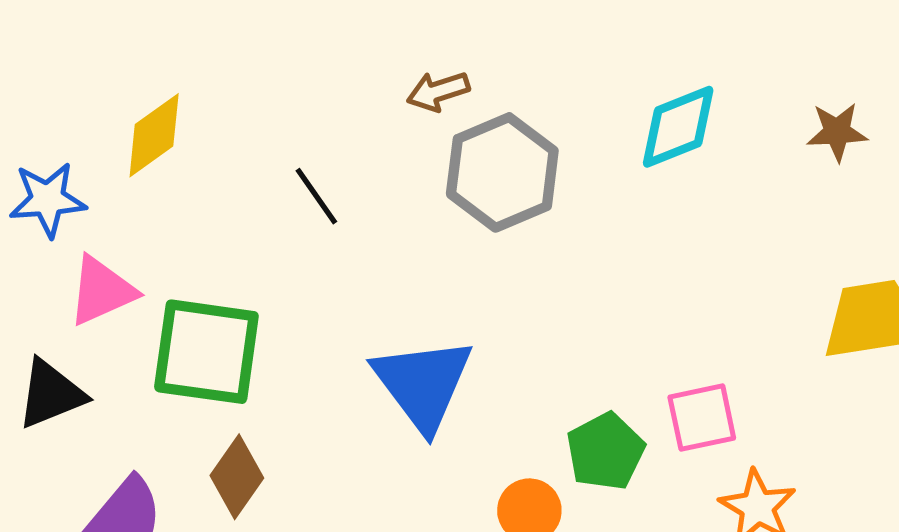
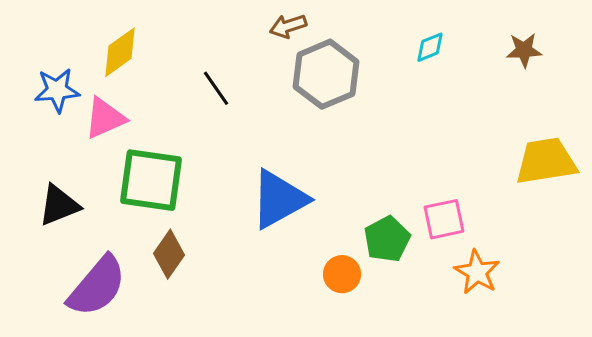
cyan diamond: (678, 127) -> (430, 47), size x0.6
pink triangle: (102, 291) -> (105, 118), moved
blue triangle: (423, 384) -> (279, 199), turned 38

